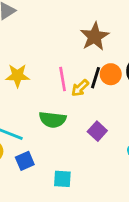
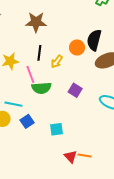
brown star: (95, 37) -> (36, 22), moved, turned -30
black line: (96, 78) -> (39, 53), moved
pink line: (63, 79) -> (30, 74), moved

